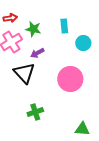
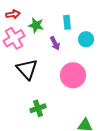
purple arrow: (37, 53) -> (55, 43), moved, turned -88

